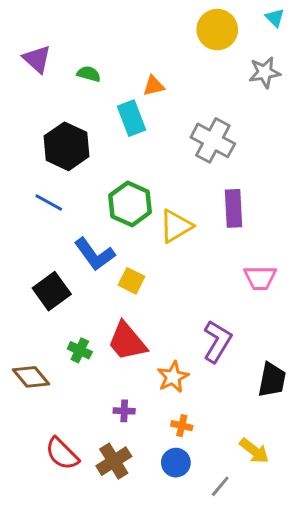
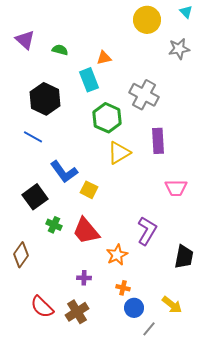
green hexagon: (130, 204) -> (107, 118), moved
green cross: (80, 350) -> (54, 225), moved
brown diamond: (31, 377) -> (21, 255), turned 75
blue circle: (176, 463) -> (134, 308), moved

